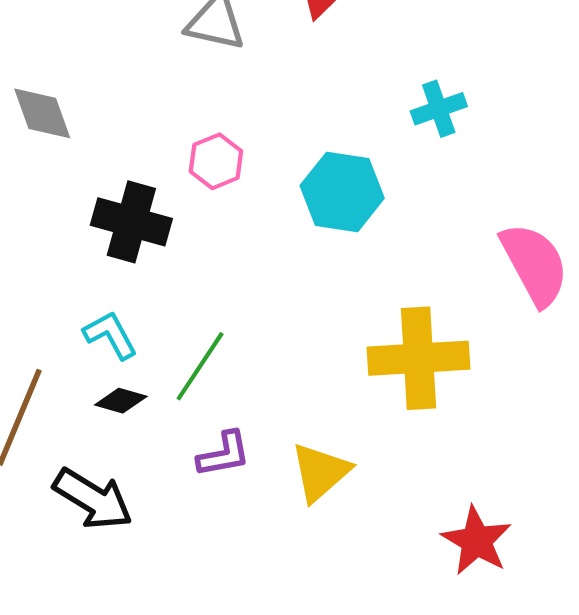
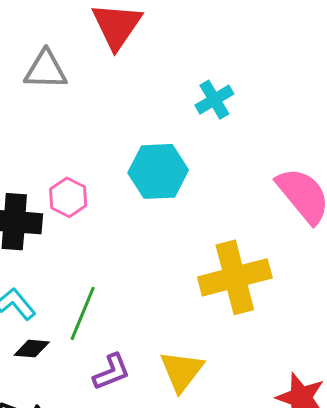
pink hexagon: (216, 161) -> (68, 197), moved

